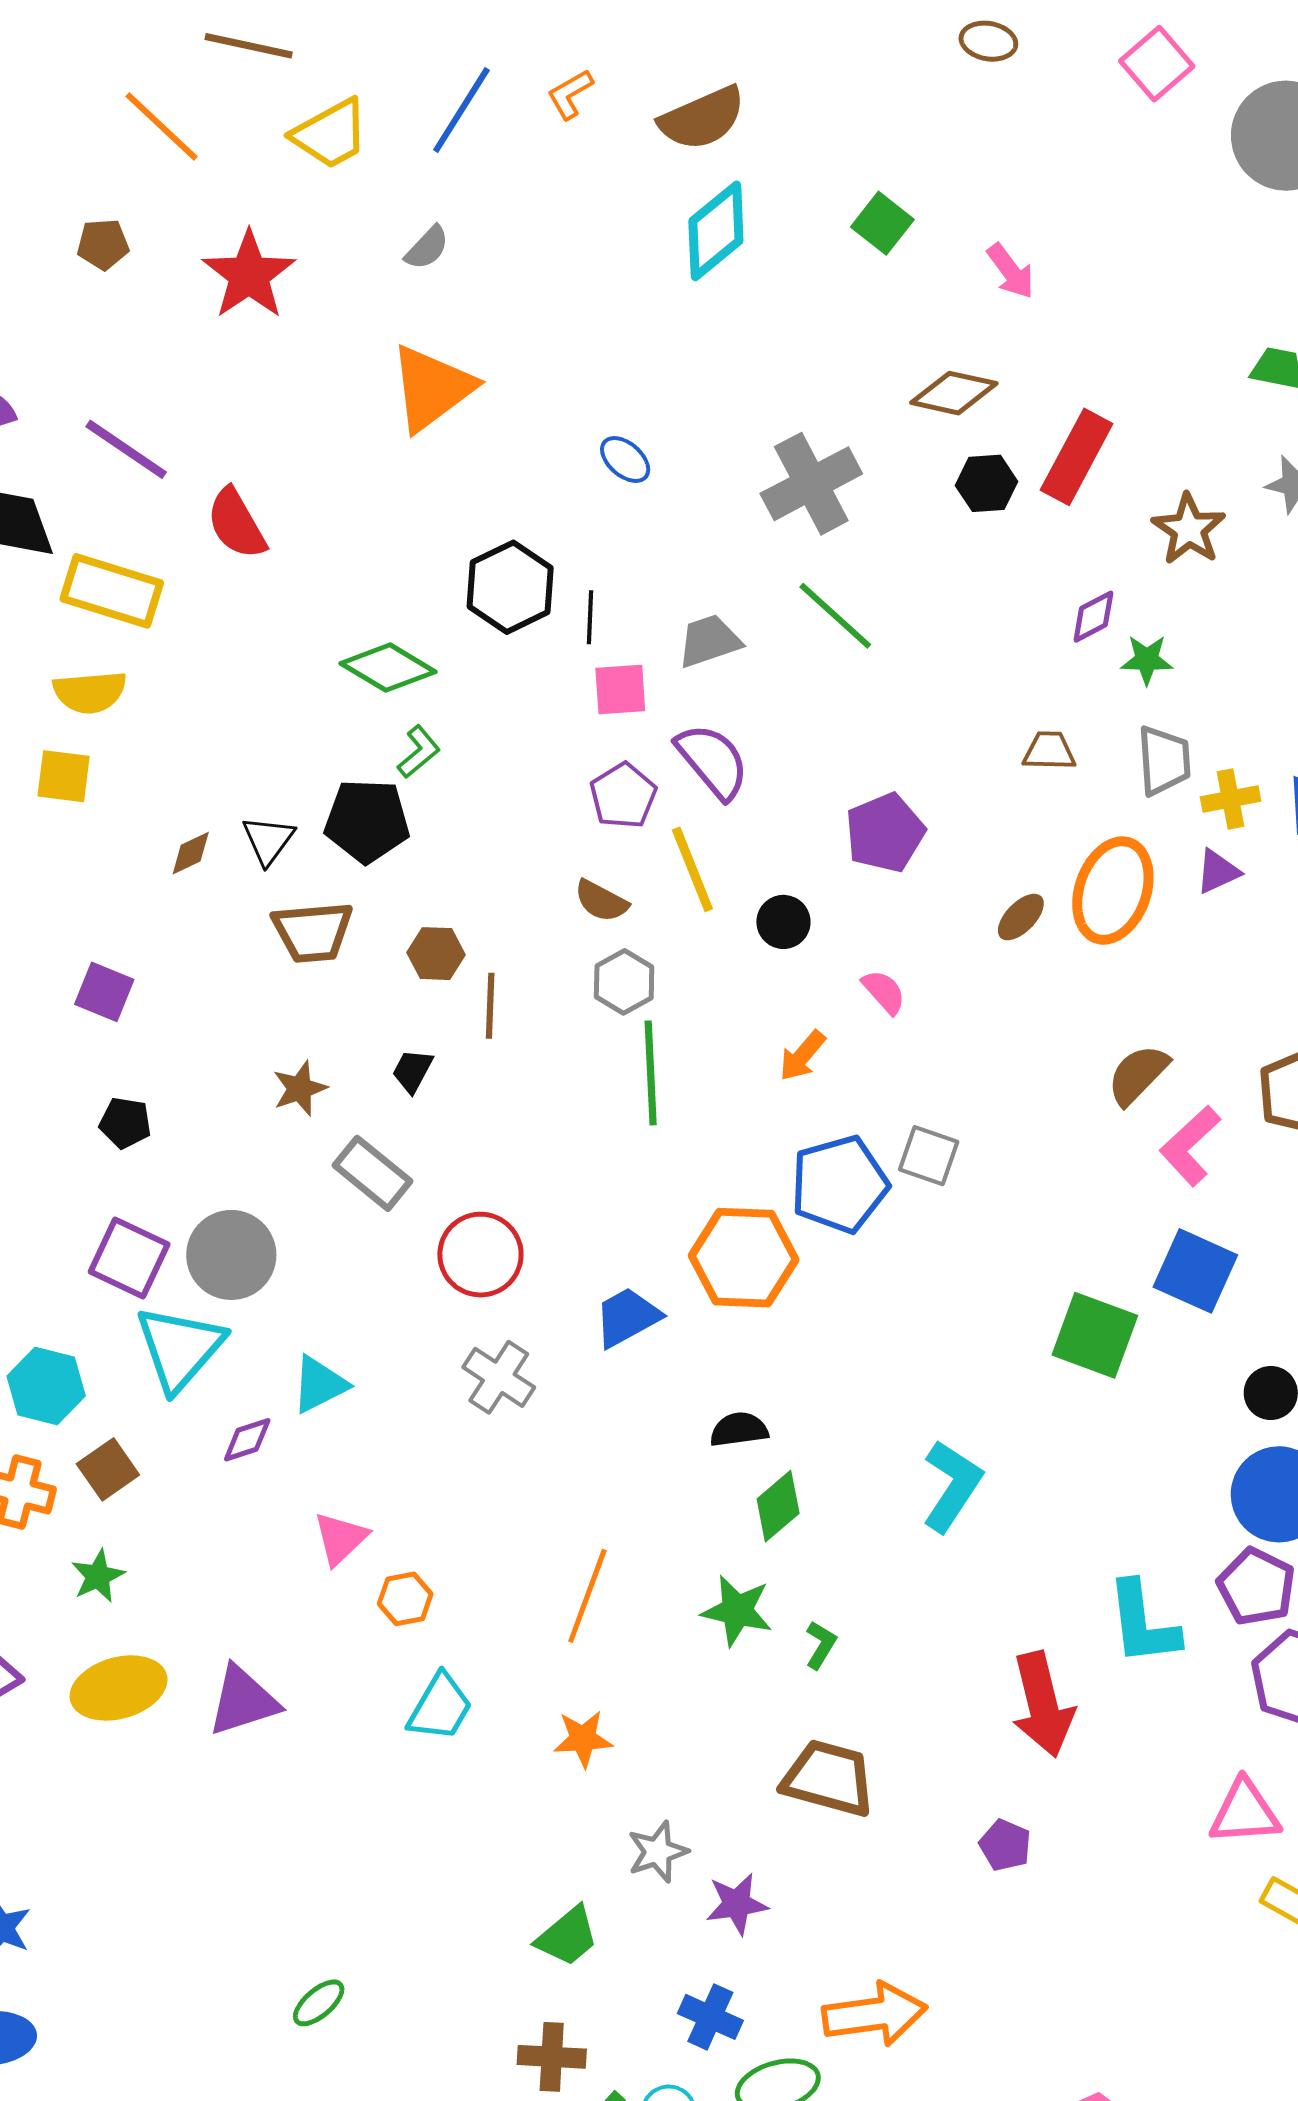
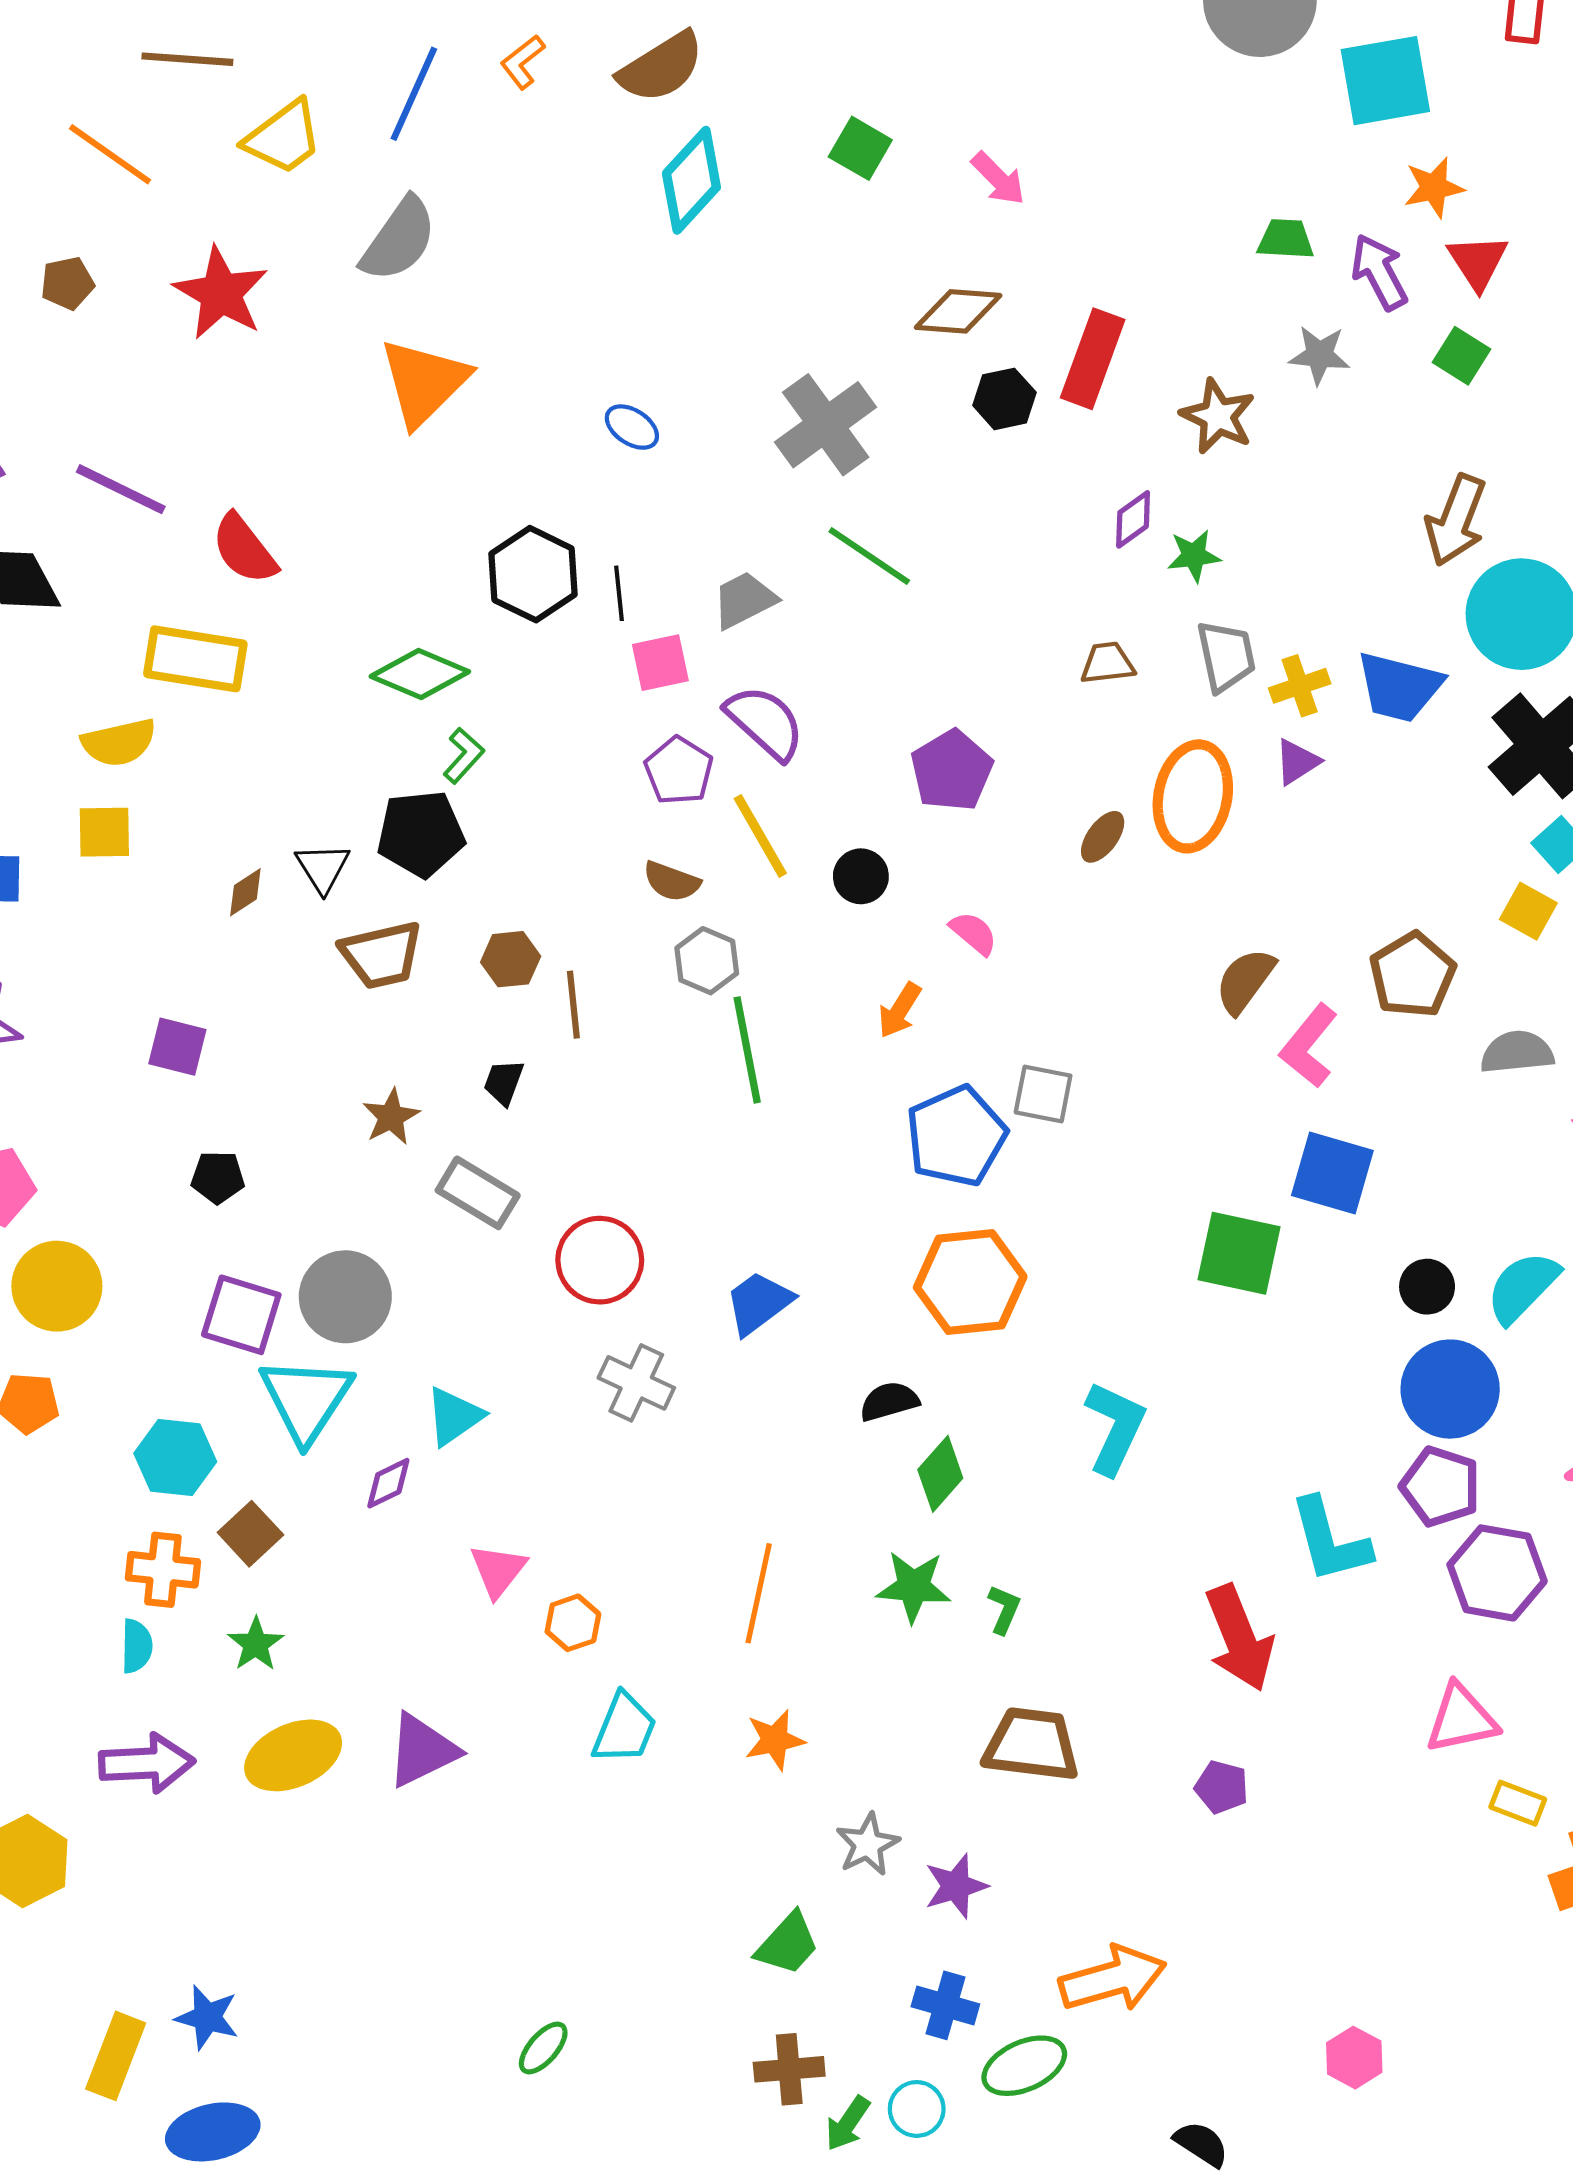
gray semicircle: (427, 248) -> (399, 240), size x1.8
yellow rectangle: (112, 591) -> (195, 659), moved
orange hexagon: (744, 1258) -> (970, 1282), moved

